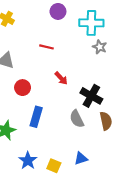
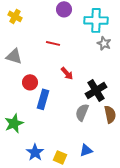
black cross: (91, 96) -> (96, 90), turned 30
blue rectangle: (36, 117) -> (43, 99), moved
gray semicircle: (77, 119) -> (82, 112), turned 48

